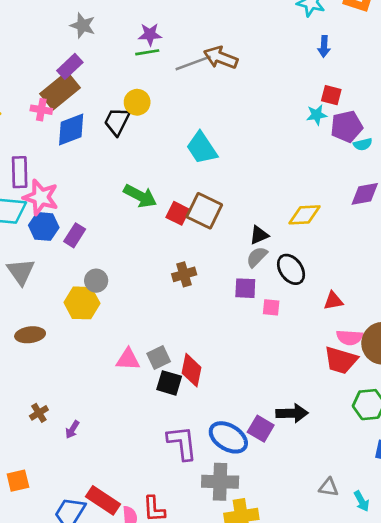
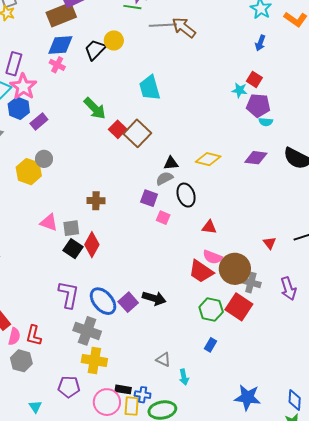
pink cross: (41, 110) -> (57, 65), moved
brown cross: (184, 274) -> (96, 201), moved

